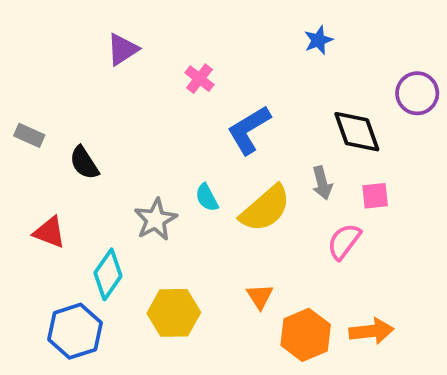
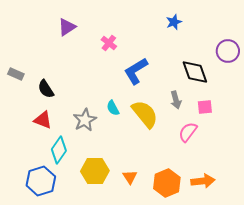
yellow semicircle: (265, 209) -> (145, 114), turned -88
red triangle: (49, 232) -> (43, 120), moved
orange triangle: (260, 296) -> (130, 177), moved

